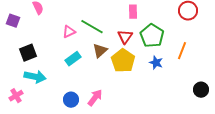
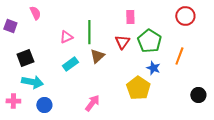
green line: (92, 27) -> (89, 32), turned 60
yellow pentagon: (123, 61) -> (138, 88), moved
pink cross: (16, 96) -> (13, 101), turned 32
blue circle: (71, 100) -> (44, 105), moved

